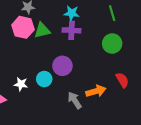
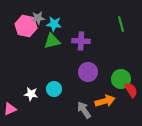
cyan star: (72, 13) -> (54, 24), moved
pink hexagon: (23, 27) -> (26, 26), moved
green circle: (112, 44) -> (121, 79), moved
purple circle: (62, 66) -> (88, 72), moved

